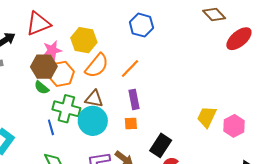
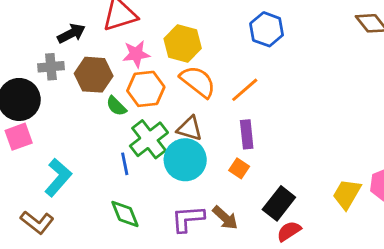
orange semicircle: (97, 66) -> (198, 82), turned -96
brown hexagon: (44, 67) -> (94, 75), moved
green cross: (66, 109) -> (149, 139), turned 32
yellow trapezoid: (207, 117) -> (347, 194), moved
orange square: (131, 124) -> (239, 168), turned 32

